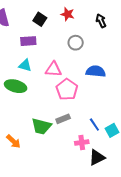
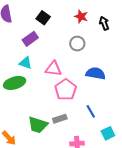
red star: (68, 14) -> (81, 16), moved
purple rectangle: (28, 41) -> (30, 39), turned -35
green ellipse: (16, 86) -> (15, 83), turned -35
blue line: (94, 125) -> (91, 111), moved

